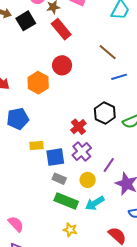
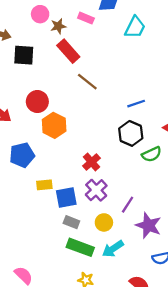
black square: (26, 21) -> (24, 55), moved, turned 36
brown line: (108, 52) -> (87, 82), moved
red circle: (62, 65) -> (37, 102), moved
orange hexagon: (38, 83) -> (54, 125), moved
black hexagon: (105, 113) -> (131, 133), moved

